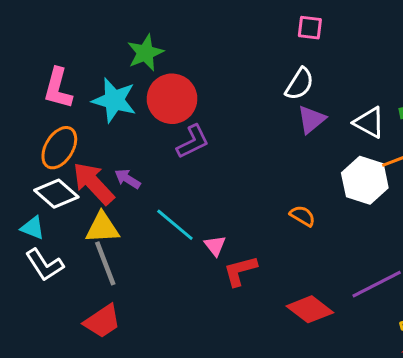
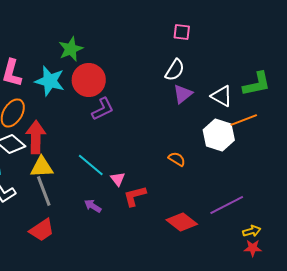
purple arrow: (128, 179) -> (93, 206), moved
red arrow: (93, 183) -> (36, 137), turned 44

